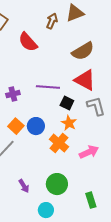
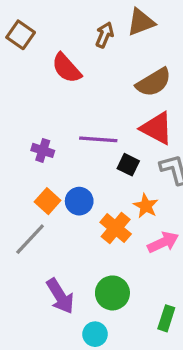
purple cross: (13, 94) -> (43, 150), turned 32
orange star: (69, 123) -> (146, 206), moved
purple arrow: (24, 186) -> (60, 296), size x1.6
green rectangle: (91, 200) -> (166, 318), turned 35

